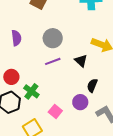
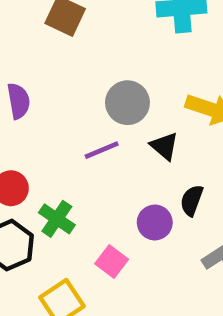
gray circle: (53, 38) -> (127, 103), moved
purple circle: (80, 102) -> (155, 222), moved

